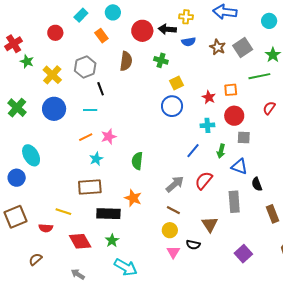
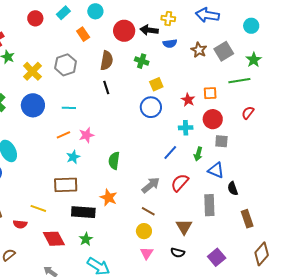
red circle: (55, 33) -> (35, 18), moved
black line: (101, 89) -> (106, 87), moved
black semicircle: (193, 245) -> (178, 253), moved

